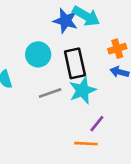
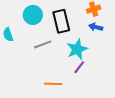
cyan star: (83, 90) -> (77, 49), moved
orange line: (86, 144) -> (53, 84), moved

